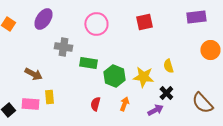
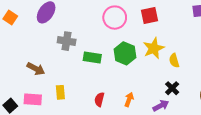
pink circle: (96, 24) -> (115, 18), moved
green hexagon: (114, 76) -> (125, 53), moved
yellow star: (143, 77) -> (154, 48), moved, turned -30
yellow rectangle: (49, 97) -> (60, 92), moved

